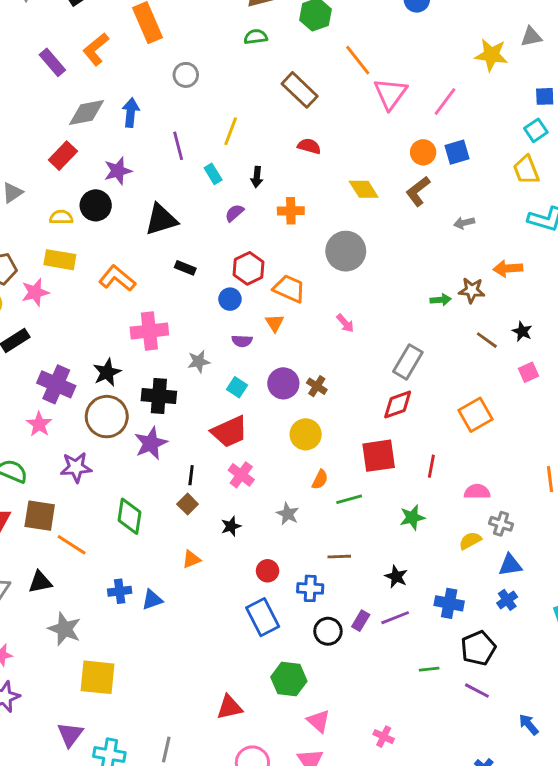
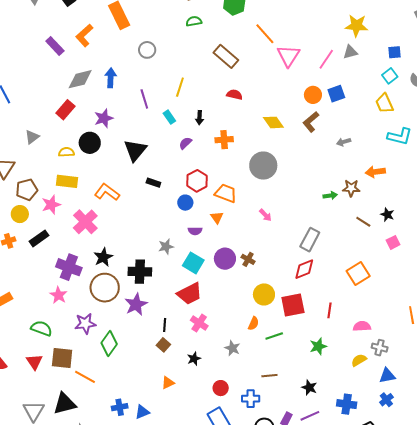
gray triangle: (531, 37) -> (350, 52), moved
black triangle: (161, 220) -> (135, 150), turned -30
pink cross: (149, 331) -> (85, 222), moved, turned -35
cyan square: (237, 387) -> (193, 263), size x1.5
yellow circle: (306, 434) -> (264, 294), moved
green diamond: (129, 516) -> (109, 344), moved, turned 30
black triangle: (40, 582) -> (65, 404), size x1.4

